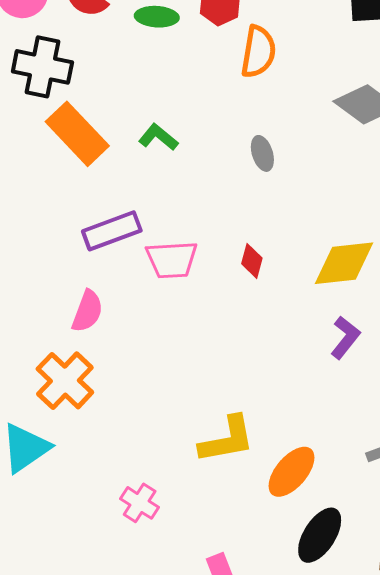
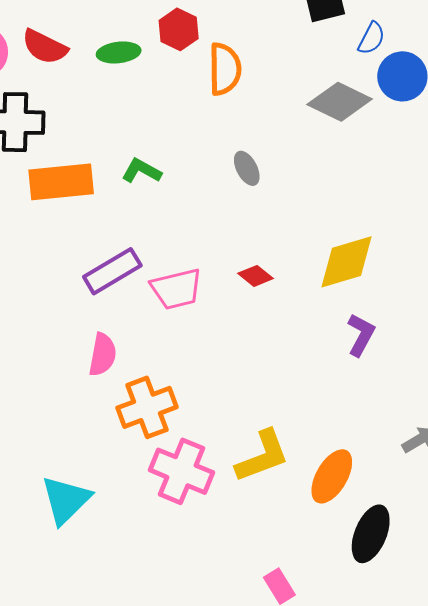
orange rectangle: (77, 134) -> (61, 182), turned -42
red diamond: (252, 261) -> (255, 276), turned -56
orange cross: (65, 381) -> (147, 407), moved, turned 36
pink cross: (140, 503) -> (182, 471), moved, size x1.6

